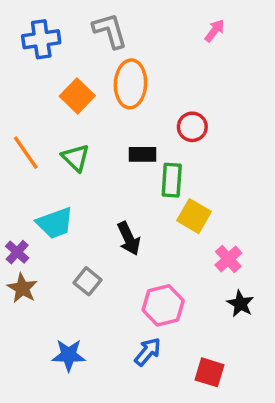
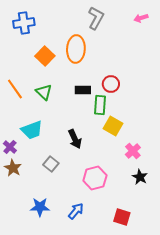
gray L-shape: (110, 31) -> (96, 18), moved, turned 45
pink arrow: (215, 31) -> (141, 18), moved, turned -144
red circle: (192, 127) -> (111, 84), moved
blue arrow: (148, 352) -> (76, 211), moved

